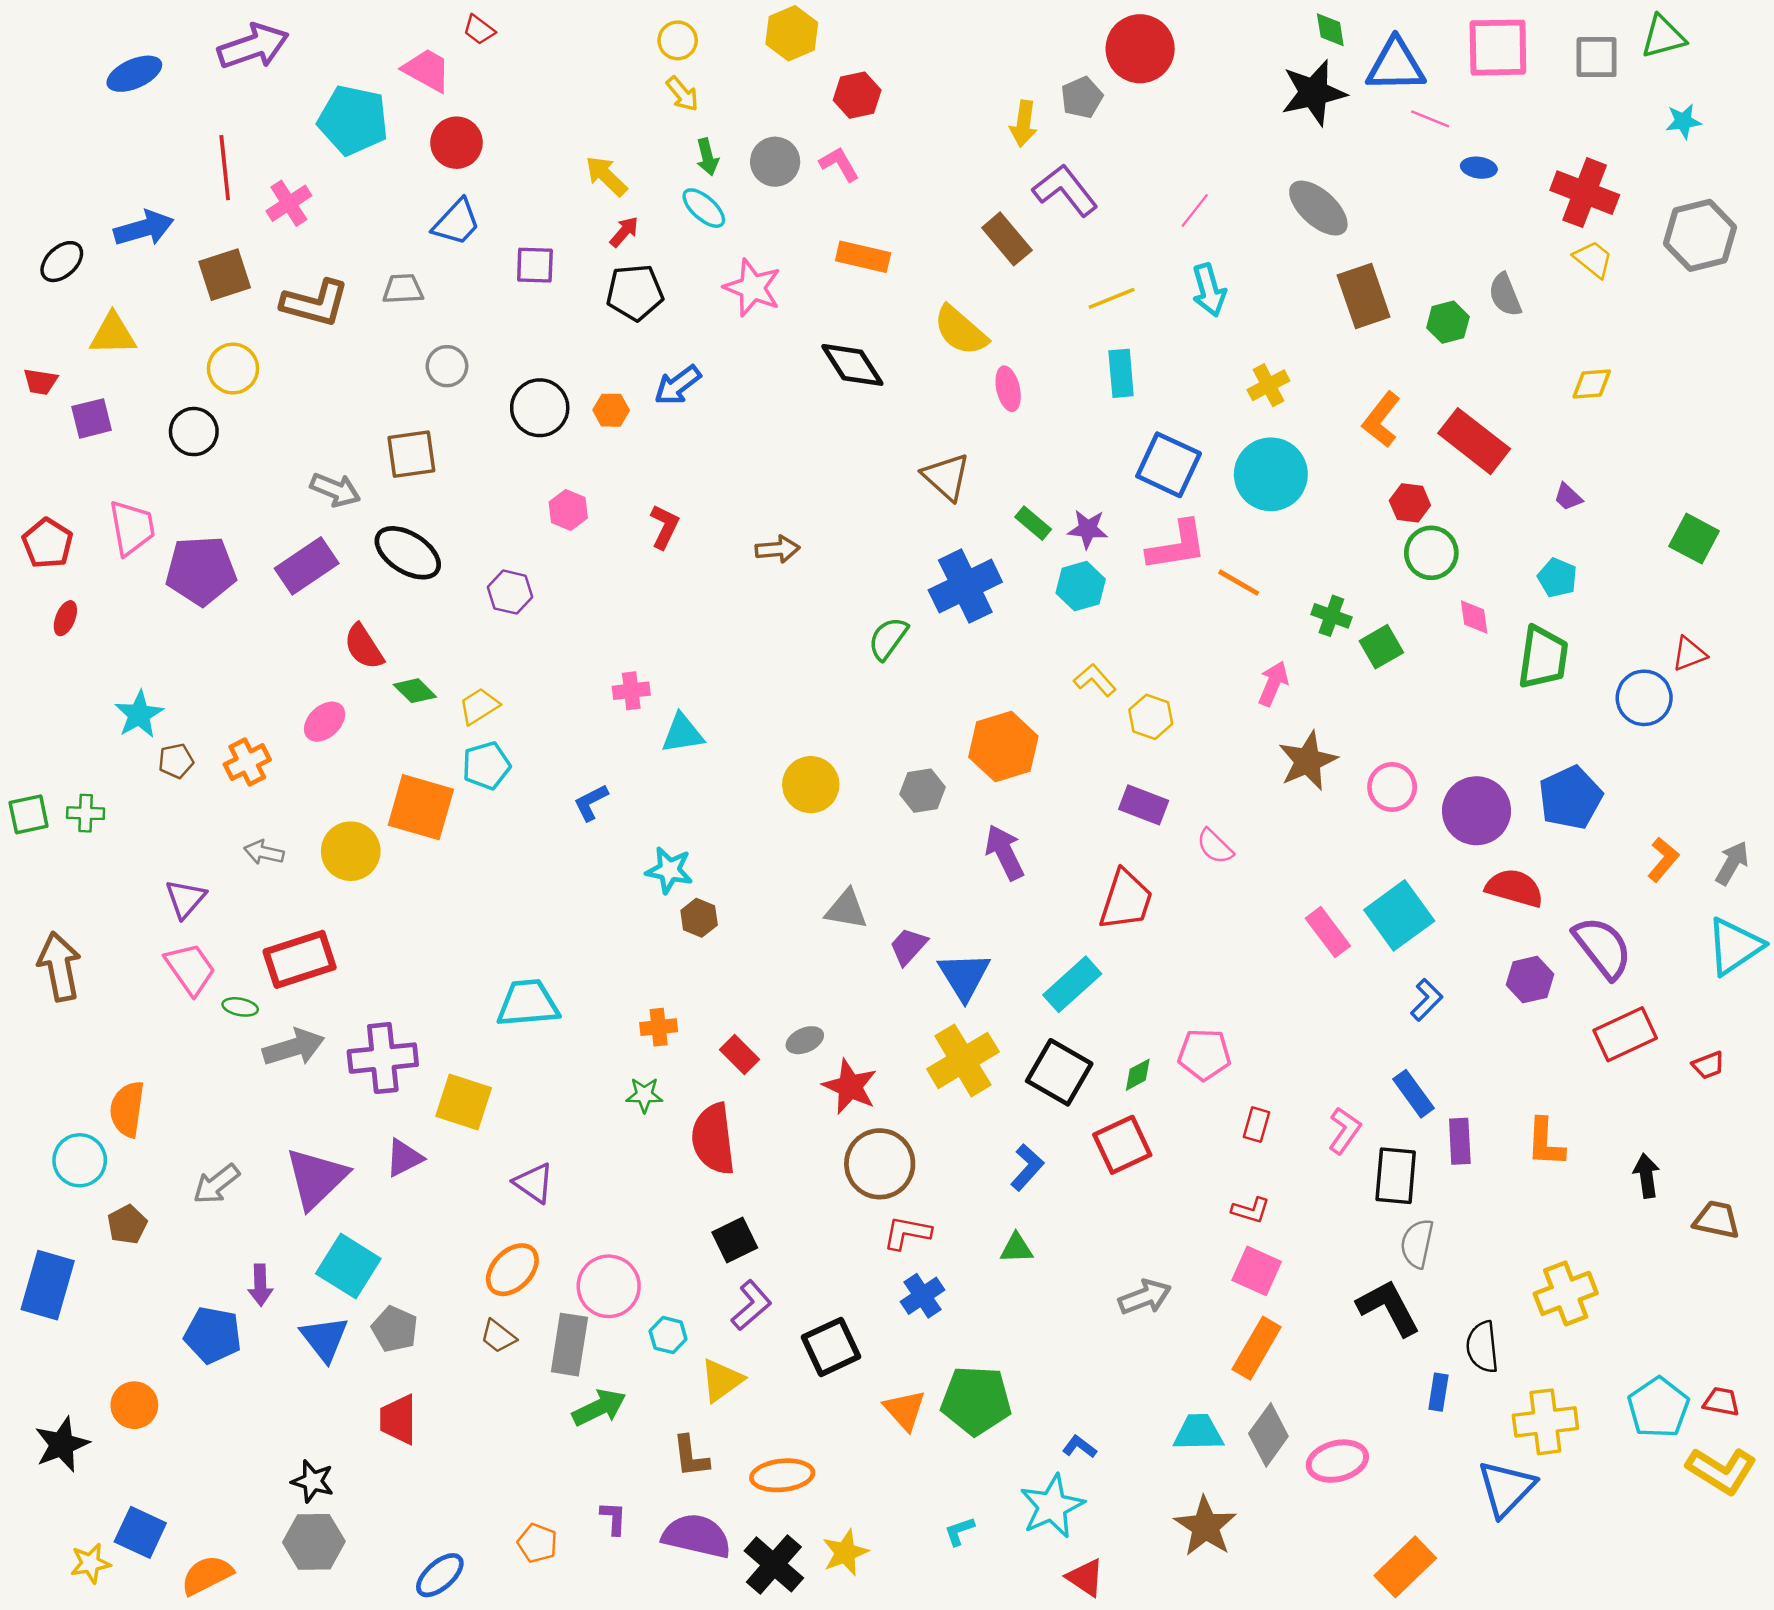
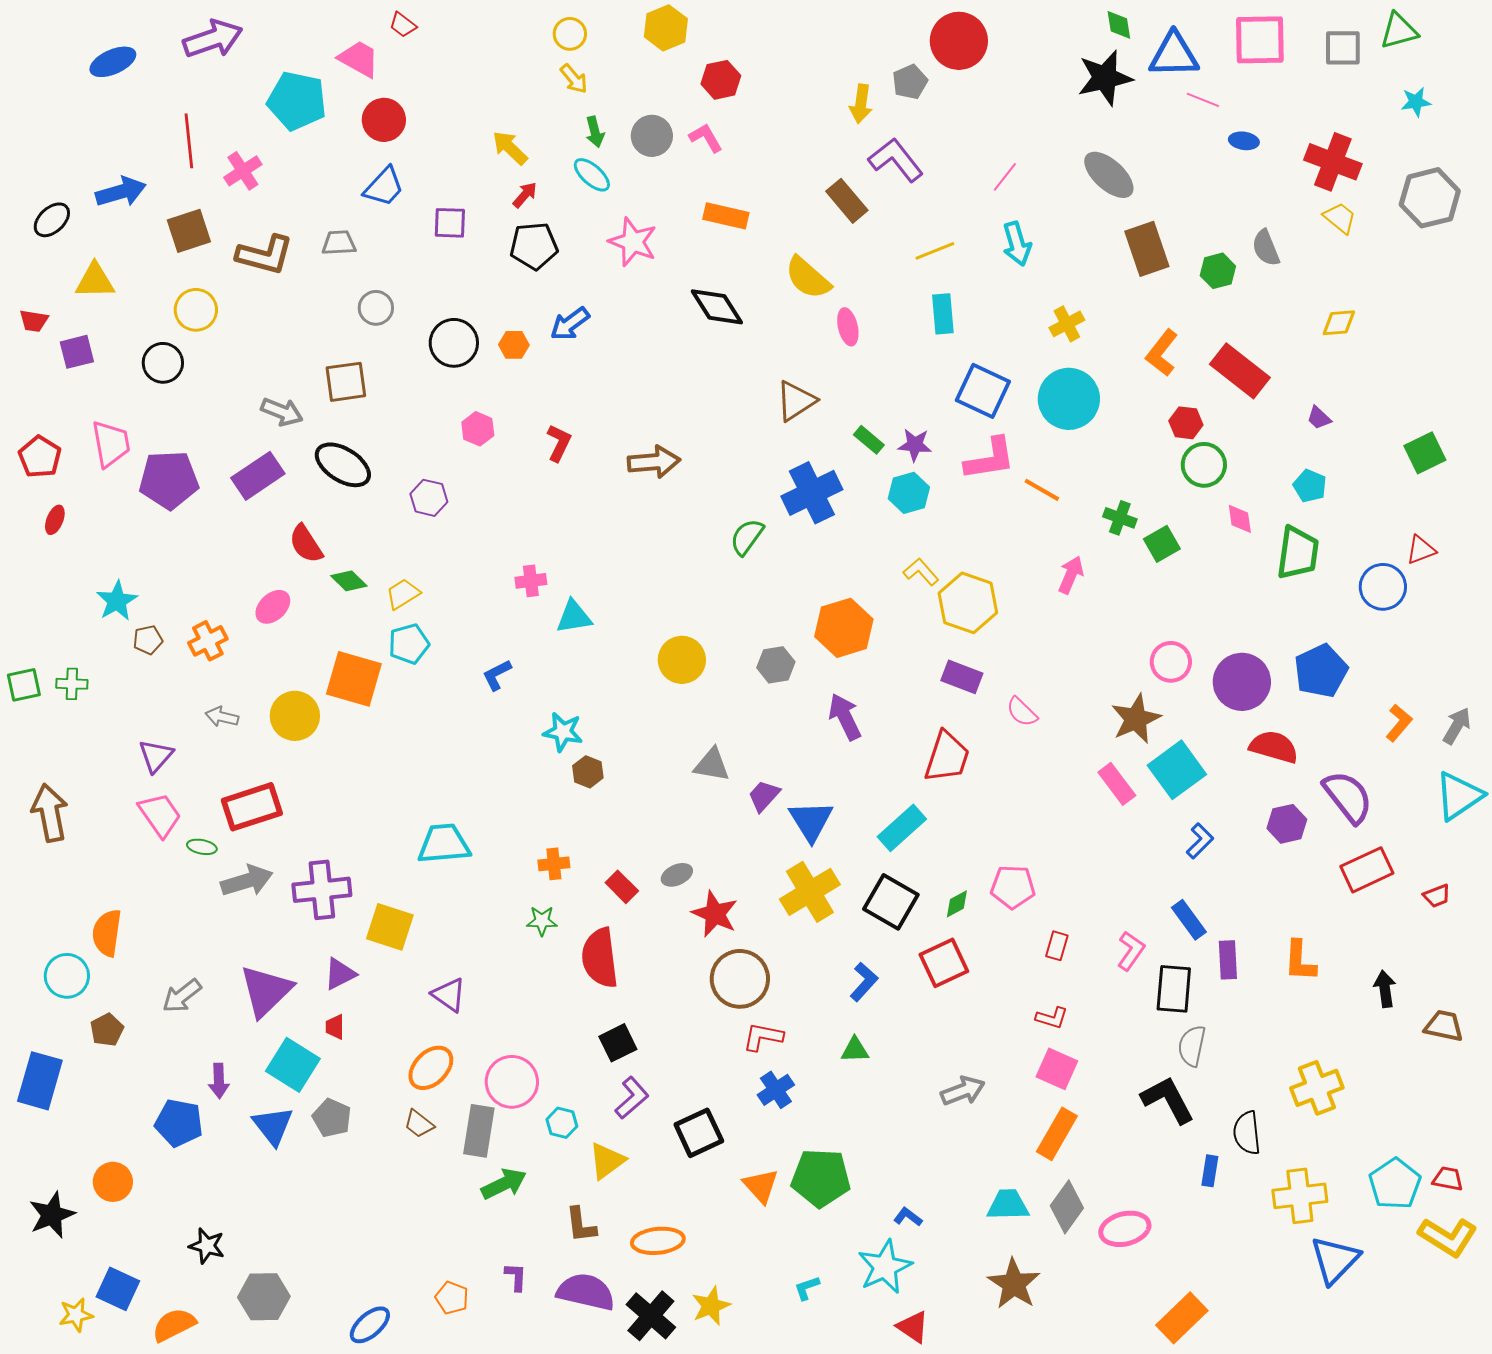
brown triangle: (946, 477) -> (796, 401), turned 45
green square: (1694, 539) -> (1425, 453), turned 36
brown arrow: (777, 549) -> (654, 462), size x1.4
yellow hexagon: (1151, 717) -> (968, 603), size x1.6
brown star: (1308, 761) -> (1136, 719), moved
red trapezoid: (398, 1419) -> (335, 1027), moved, size x0.6
black star: (313, 1481) -> (207, 1246), moved
blue triangle: (1506, 1488) -> (1335, 1260), moved

